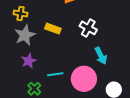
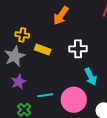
yellow cross: (20, 13) -> (22, 35), moved
white cross: (88, 28) -> (78, 49), turned -30

